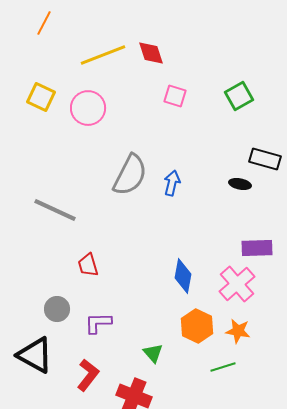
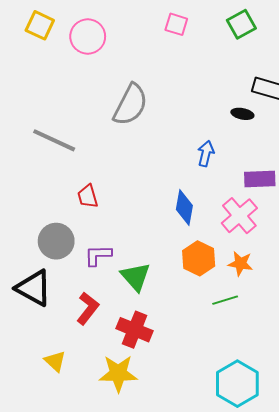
blue arrow: (172, 183) -> (206, 154), moved
gray circle: (57, 309) -> (56, 241), size x1.4
green triangle: (153, 353) -> (136, 277), moved, size x1.5

